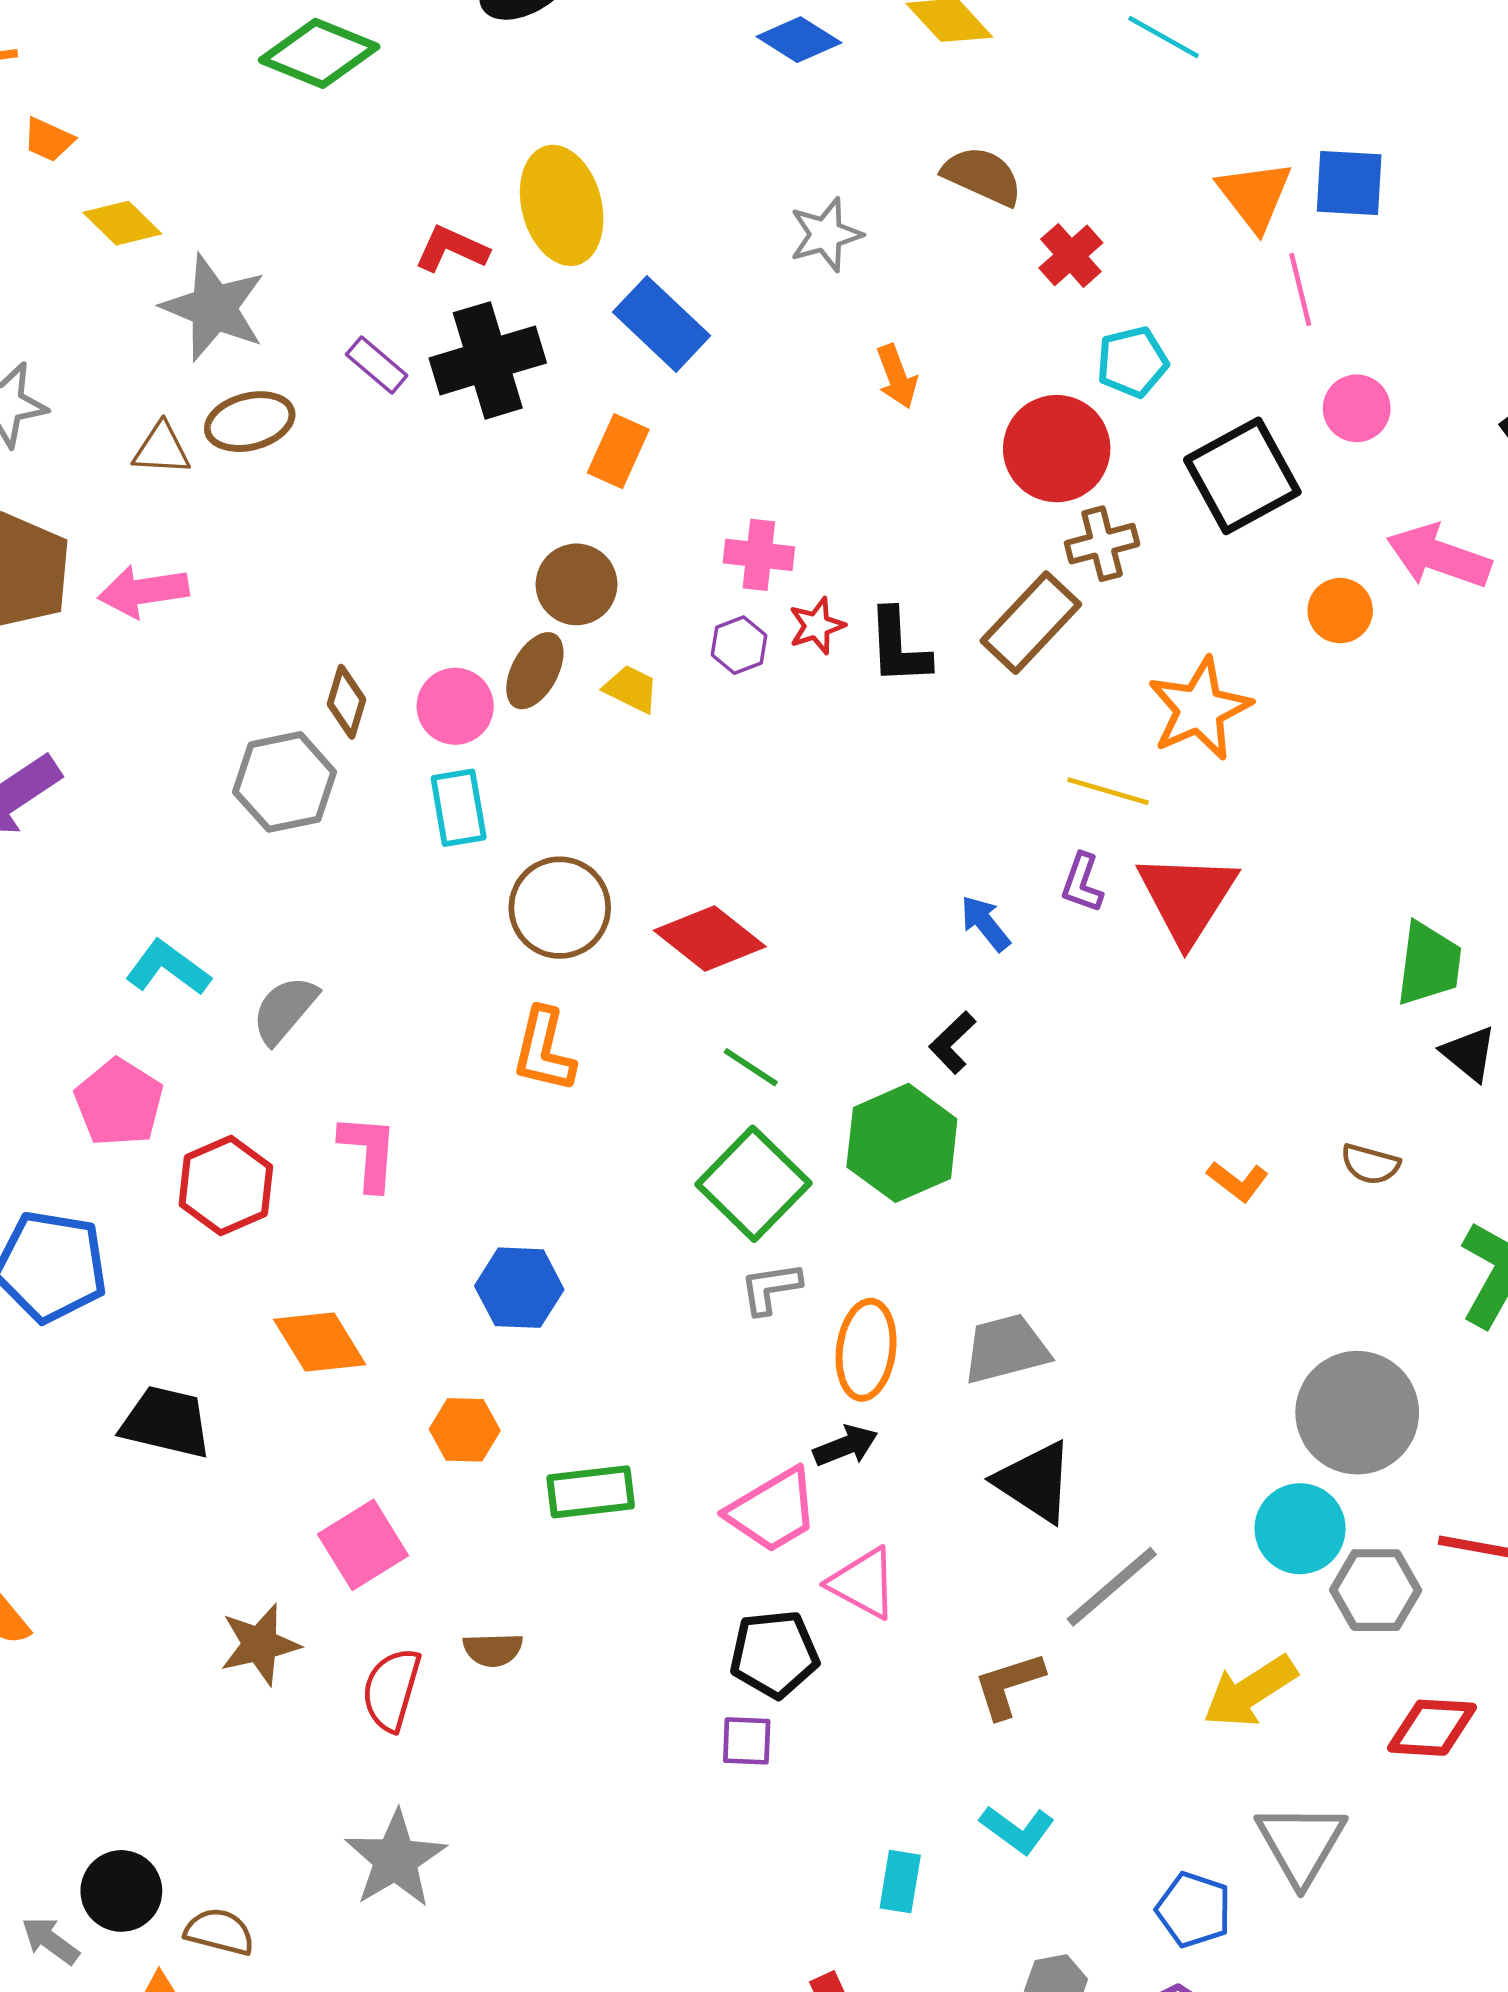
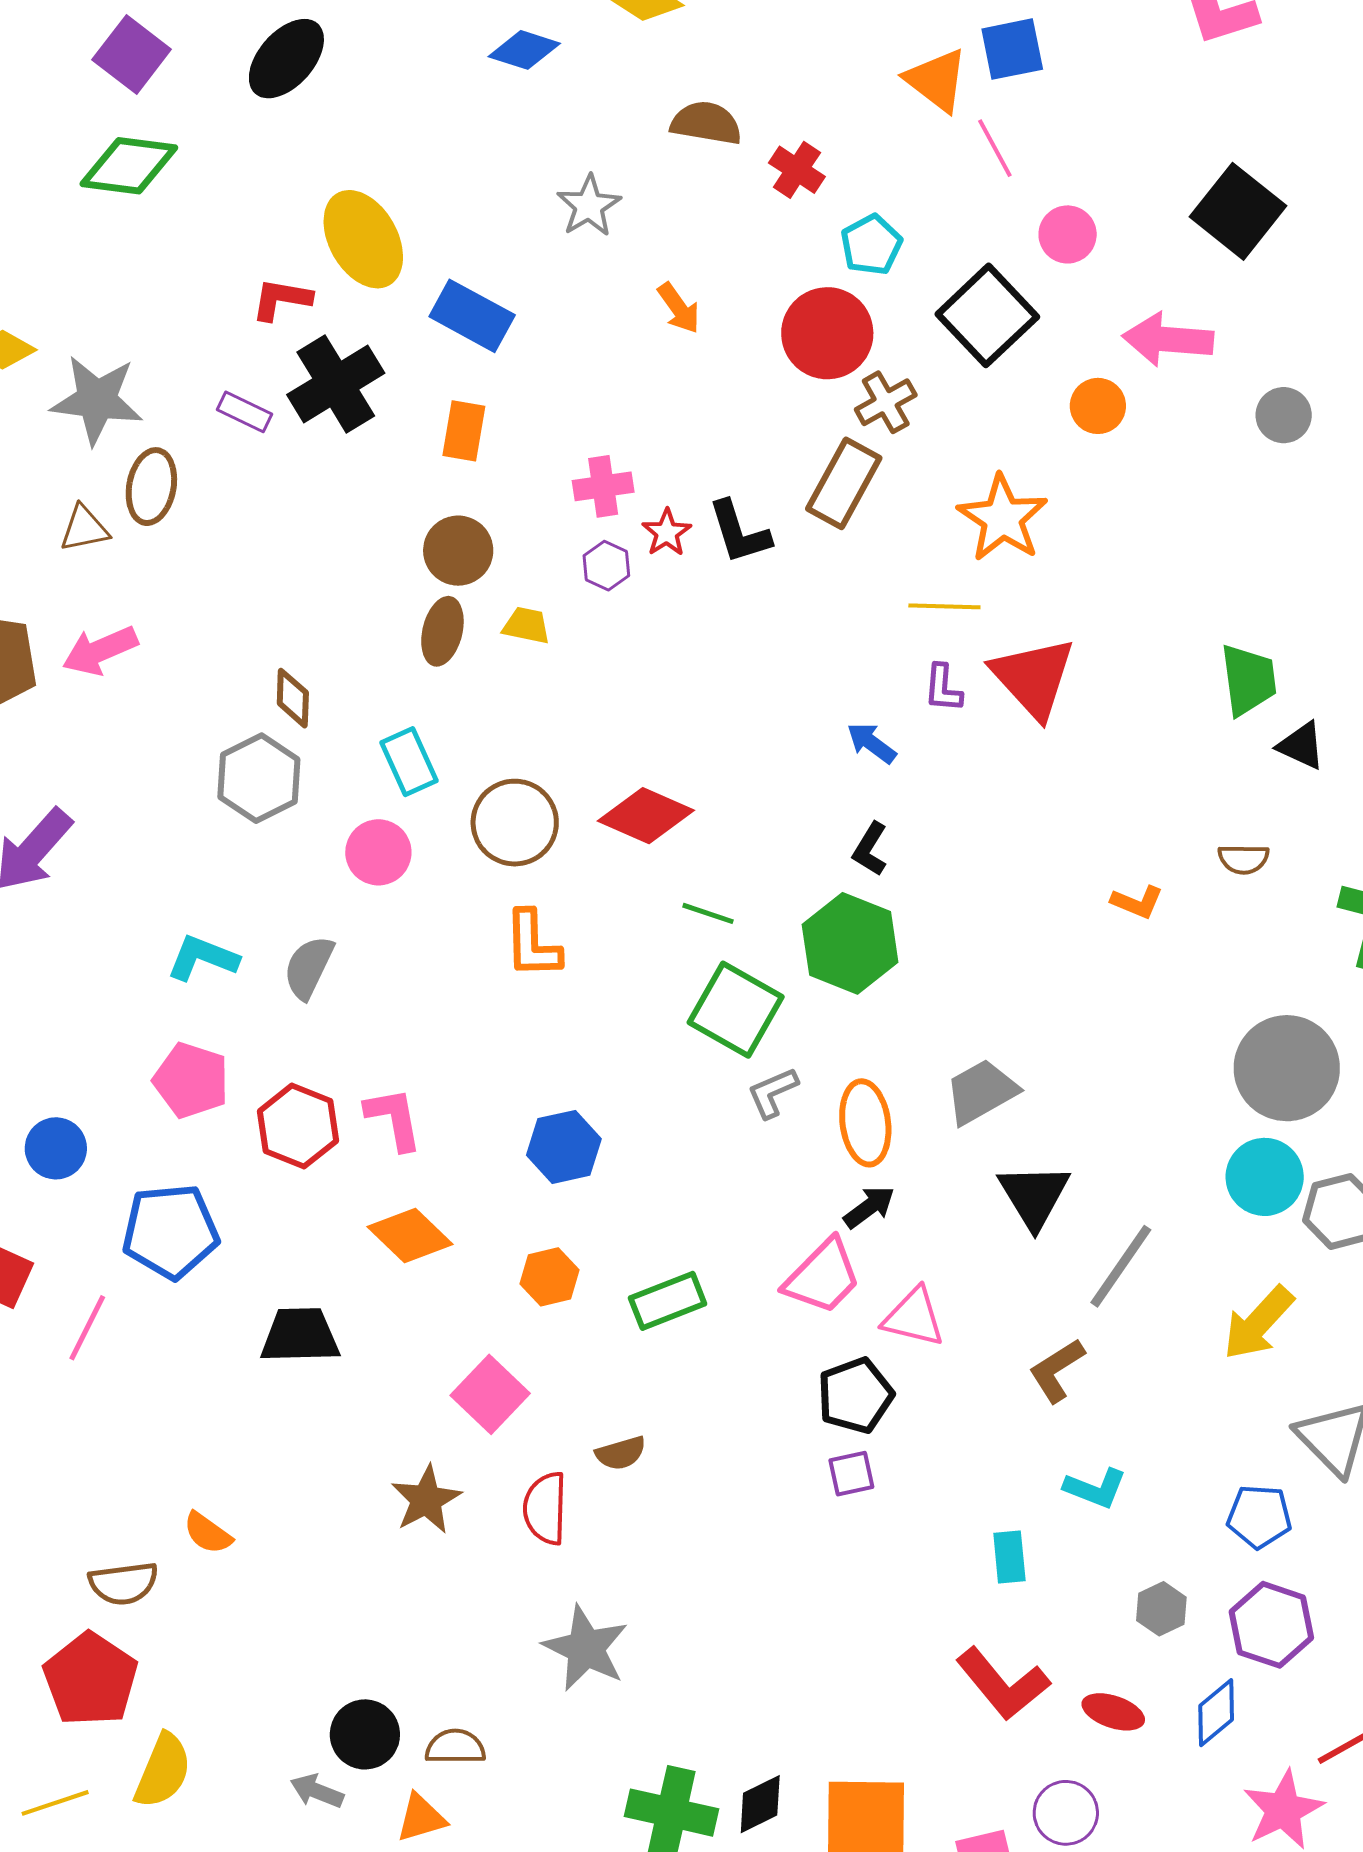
brown ellipse: (250, 422) -> (151, 487), turned -50
pink circle: (455, 706) -> (378, 852), moved
pink L-shape: (369, 1152) -> (394, 1119), moved
black triangle: (1035, 1482) -> (1034, 1196), turned 40

